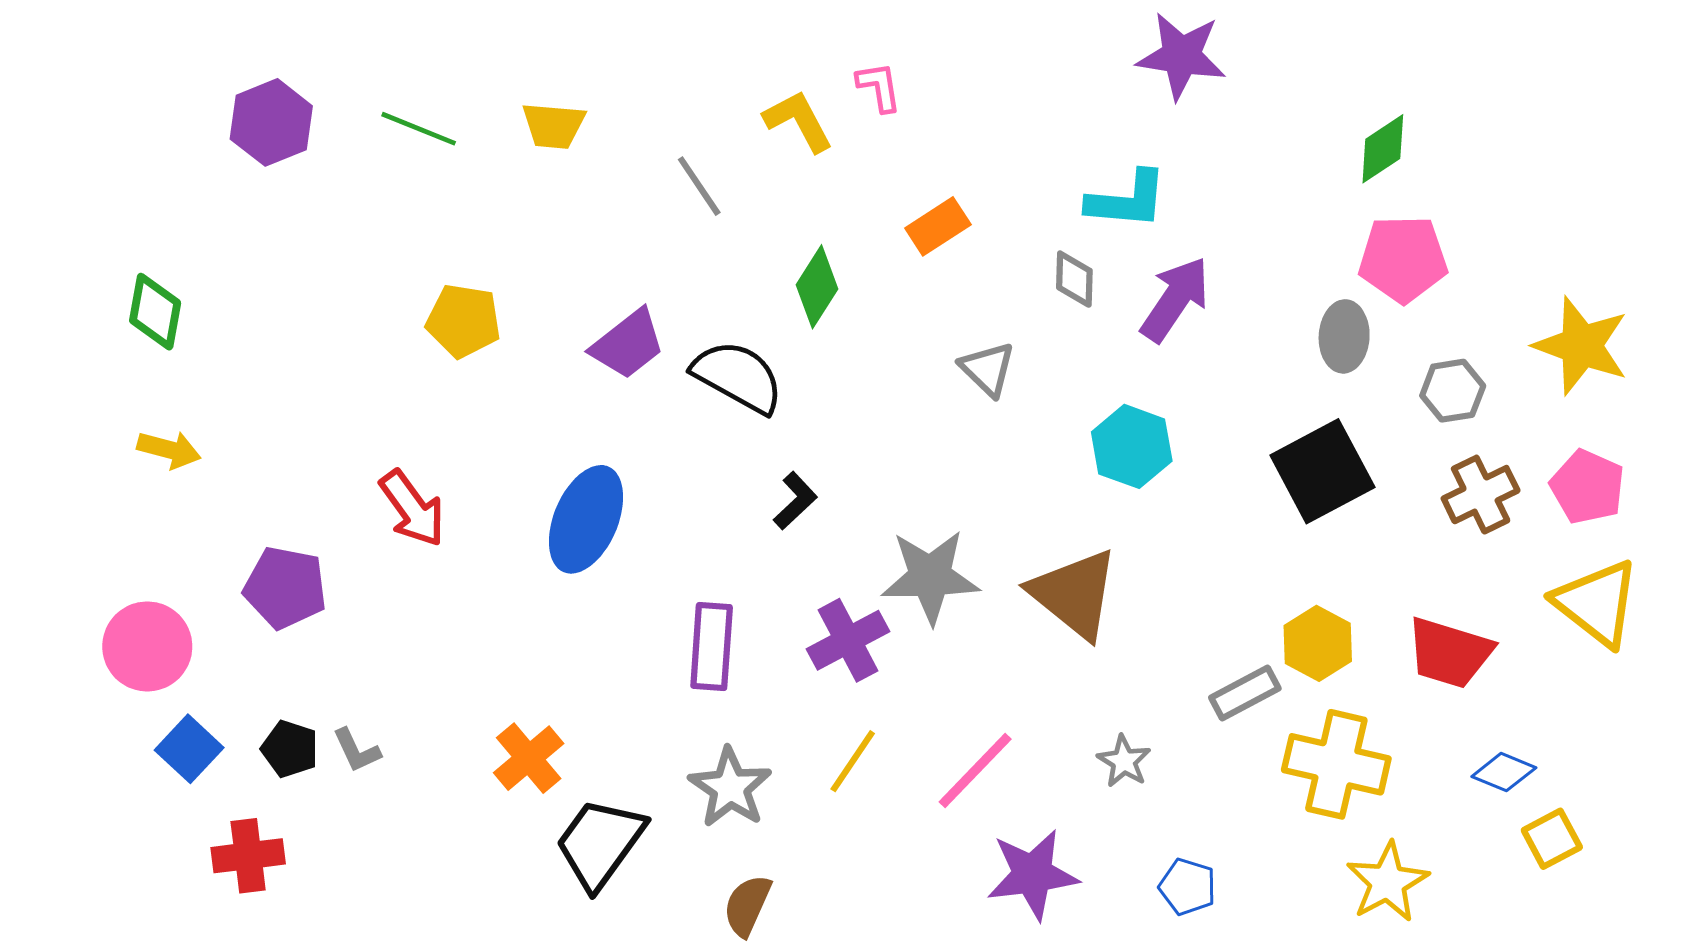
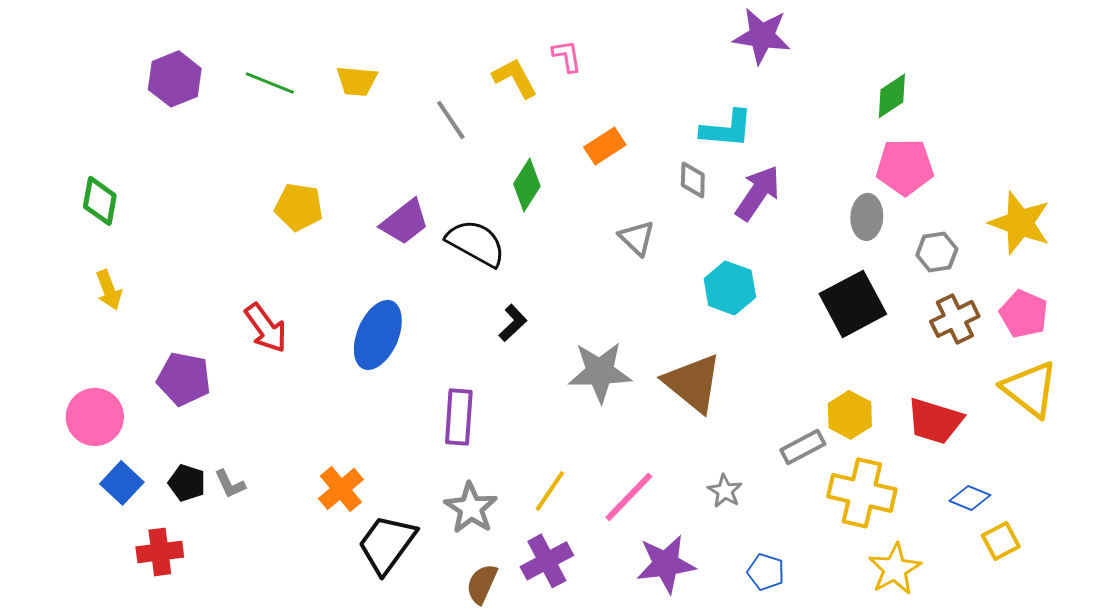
yellow arrow: (169, 450) -> (109, 290), turned 54
purple cross: (848, 640) -> (547, 561), moved

